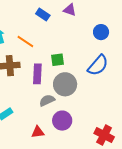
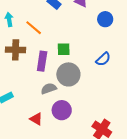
blue circle: (101, 32) -> (105, 19), moved
blue semicircle: (98, 65) -> (103, 59), size x0.7
red triangle: (38, 132) -> (36, 119), turned 32

